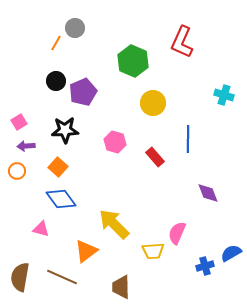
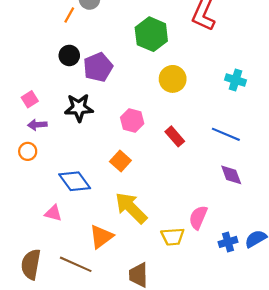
cyan cross: (224, 95) -> (235, 80), moved
blue line: (188, 139) -> (226, 134), moved, turned -68
orange square: (58, 167) -> (120, 161), moved
blue cross: (205, 266) -> (228, 242), moved

